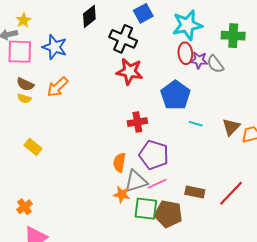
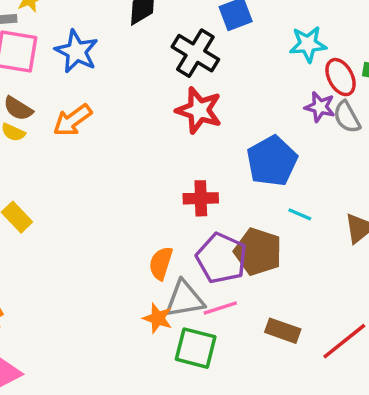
cyan star: (187, 25) -> (308, 44), size x0.7
red ellipse: (185, 53) -> (341, 77), moved, turned -30
brown pentagon: (168, 214) -> (258, 252), moved

